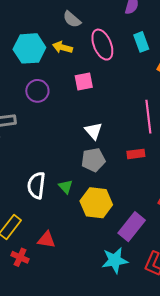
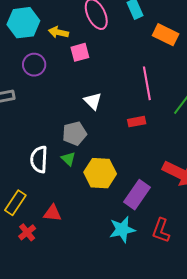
yellow arrow: (62, 47) -> (58, 32), moved
gray pentagon: (93, 160) -> (74, 133), moved
red cross: (20, 257) -> (27, 232), turned 30

